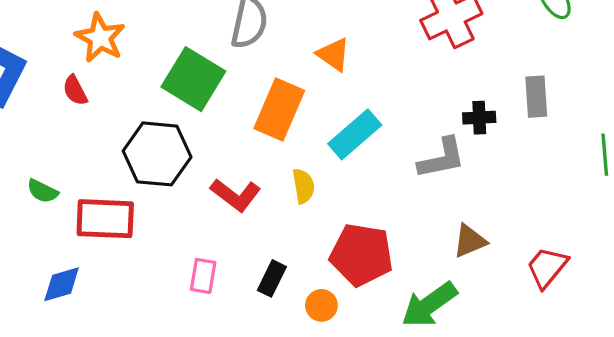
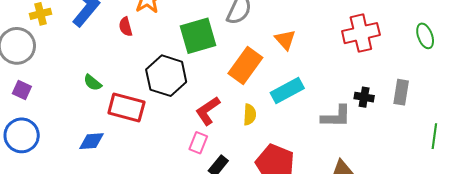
green square: (193, 79) -> (198, 36), turned 30
red L-shape: (236, 195) -> (208, 111), turned 96
pink rectangle: (203, 276) -> (198, 143), moved

